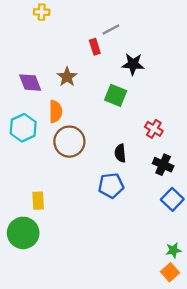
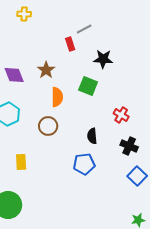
orange semicircle: (56, 112) -> (57, 97), moved
brown circle: (69, 142) -> (48, 126), size x0.7
yellow rectangle: (38, 201) -> (21, 162), moved

